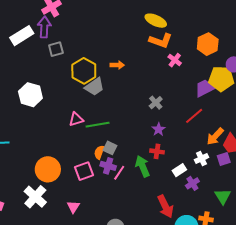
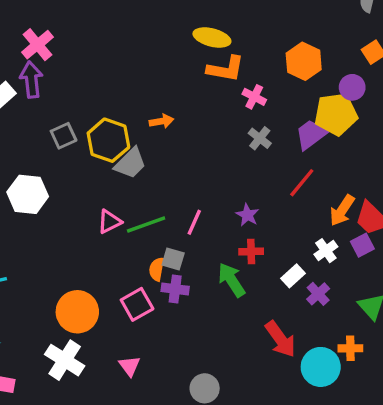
gray square: (56, 49) -> (64, 136), moved
gray cross: (156, 103) -> (260, 138), moved
pink line: (119, 173) -> (194, 222), moved

